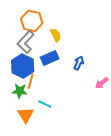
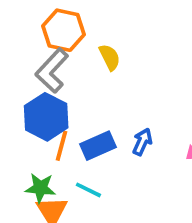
blue rectangle: (50, 58) -> (98, 146), moved
blue arrow: (79, 63) -> (142, 142), moved
green star: (20, 91) -> (40, 188), moved

